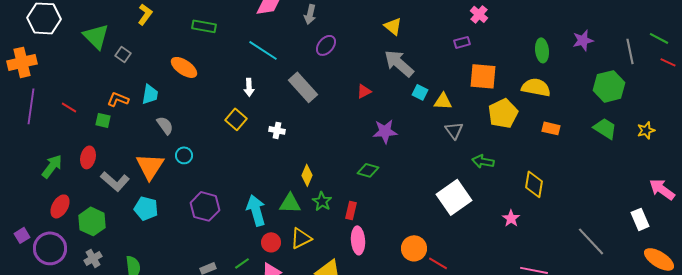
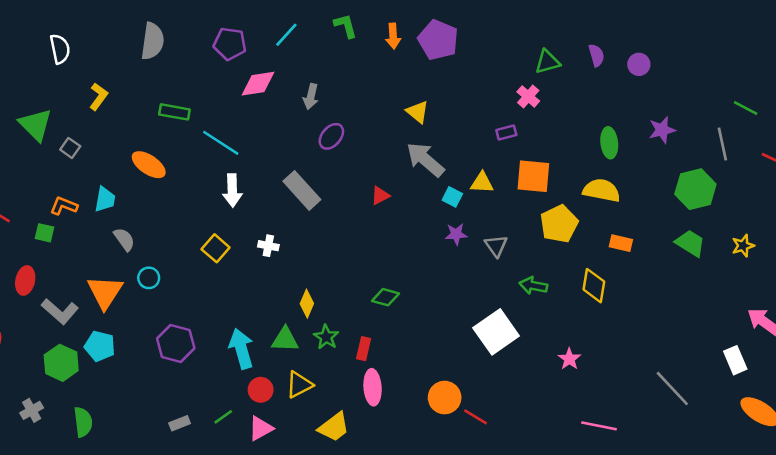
green line: (659, 38) -> (746, 108), moved
cyan line: (263, 50) -> (221, 143), moved
white arrow: (249, 87) -> (232, 190), size x1.4
yellow triangle: (443, 101) -> (482, 183), moved
yellow square: (236, 119) -> (216, 248), moved
purple star: (385, 131) -> (456, 234), moved, size x0.7
yellow diamond: (534, 184) -> (594, 286), moved
green hexagon: (92, 221) -> (61, 363), moved

